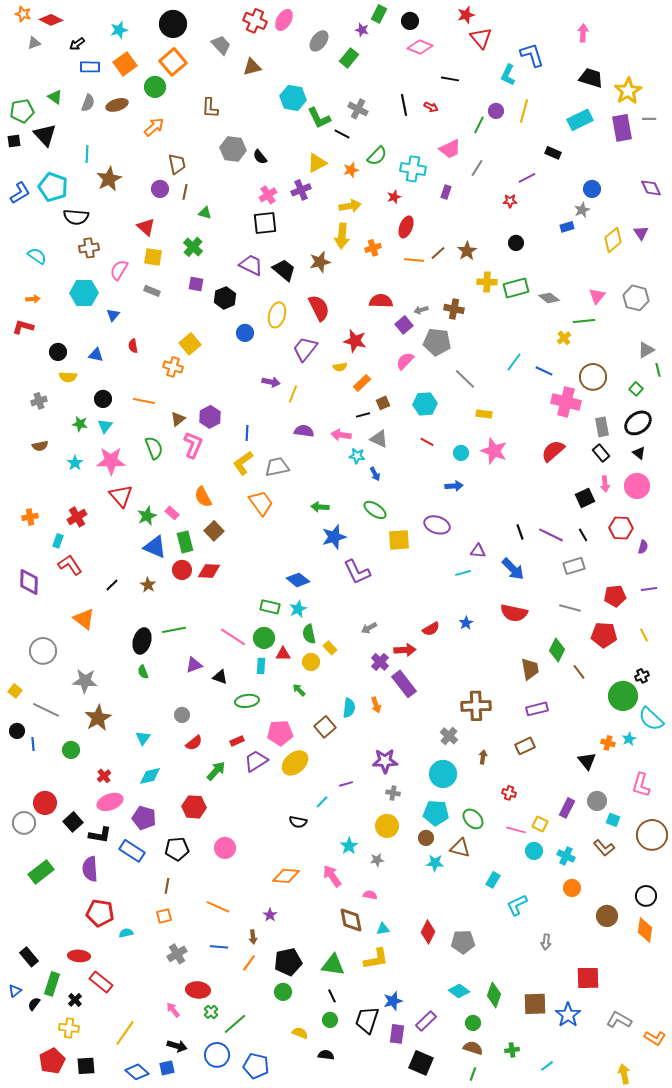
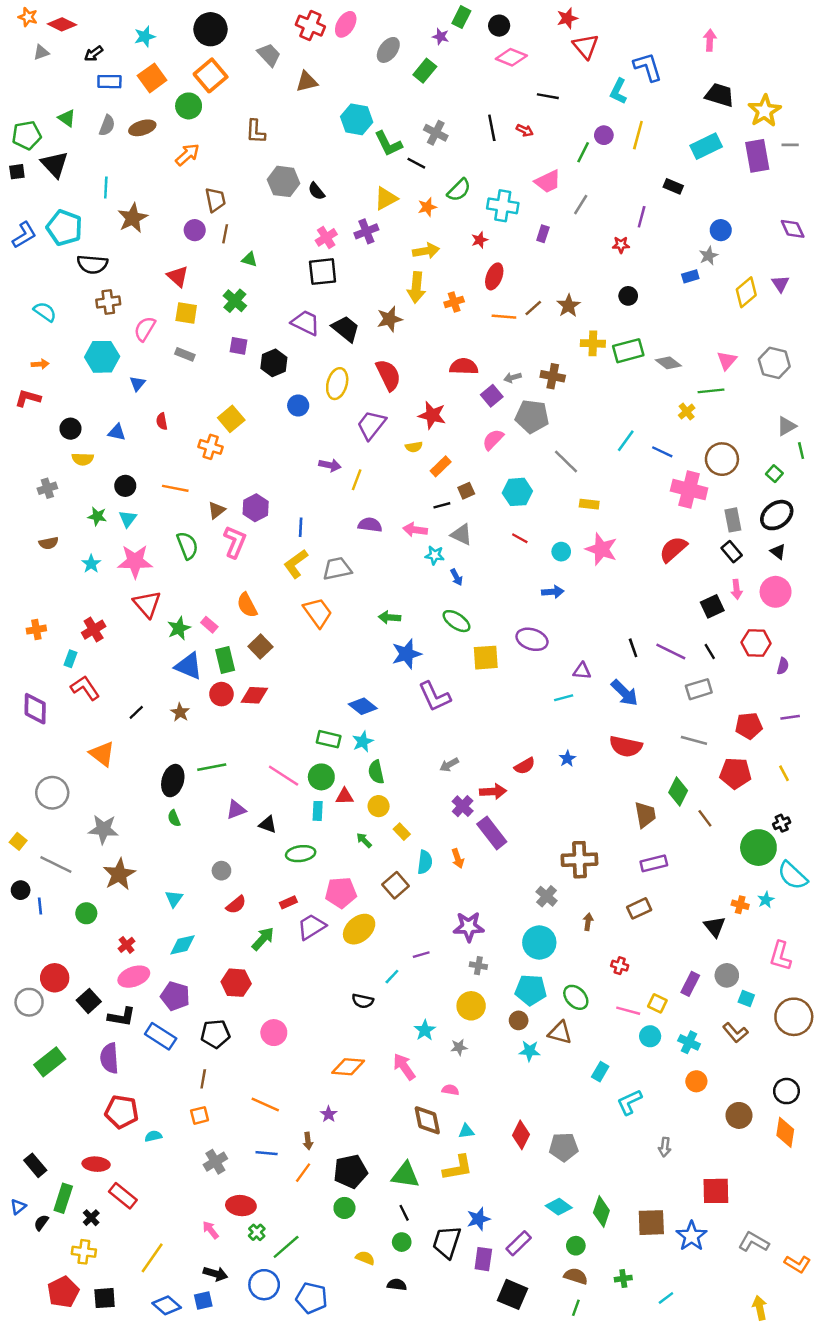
purple line: (527, 178) -> (642, 217), turned -48
yellow rectangle: (330, 648) -> (402, 832), moved

